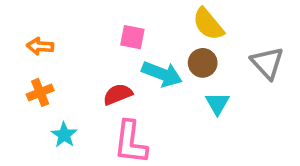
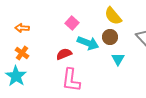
pink square: (132, 37) -> (72, 23), turned 32
orange cross: (40, 92) -> (22, 53), turned -32
cyan star: (64, 135) -> (16, 76), moved, size x1.5

